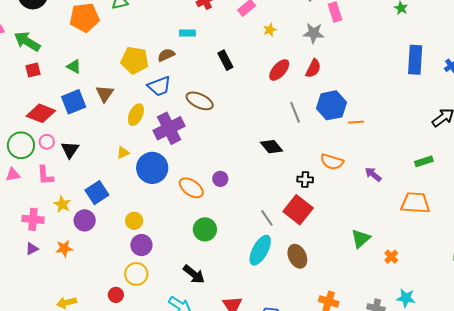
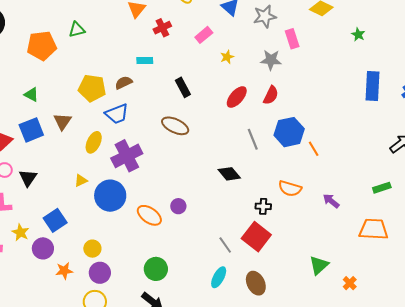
brown ellipse: (200, 101) -> (175, 126), moved
orange line: (356, 122) -> (314, 149), turned 63
green circle: (205, 229) -> (156, 269), moved
orange star: (64, 248) -> (64, 271), moved
cyan ellipse: (260, 250) -> (219, 277), size x0.7

